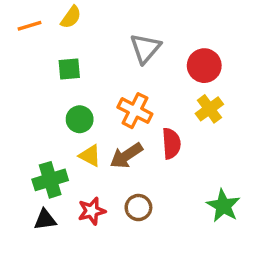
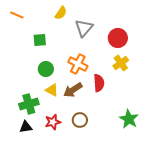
yellow semicircle: (71, 17) -> (61, 13), moved
orange line: (29, 26) -> (17, 15), turned 40

